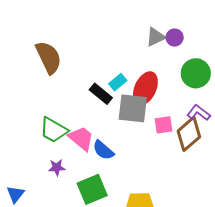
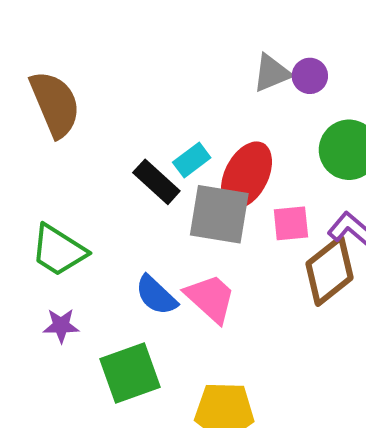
pink square: (164, 125) -> (291, 223), moved
pink trapezoid: (81, 138) -> (210, 298), moved

